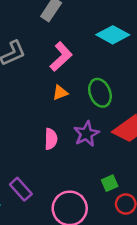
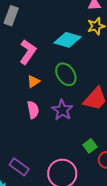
cyan diamond: (113, 35) -> (68, 40), moved
pink semicircle: (51, 139) -> (33, 110), moved

